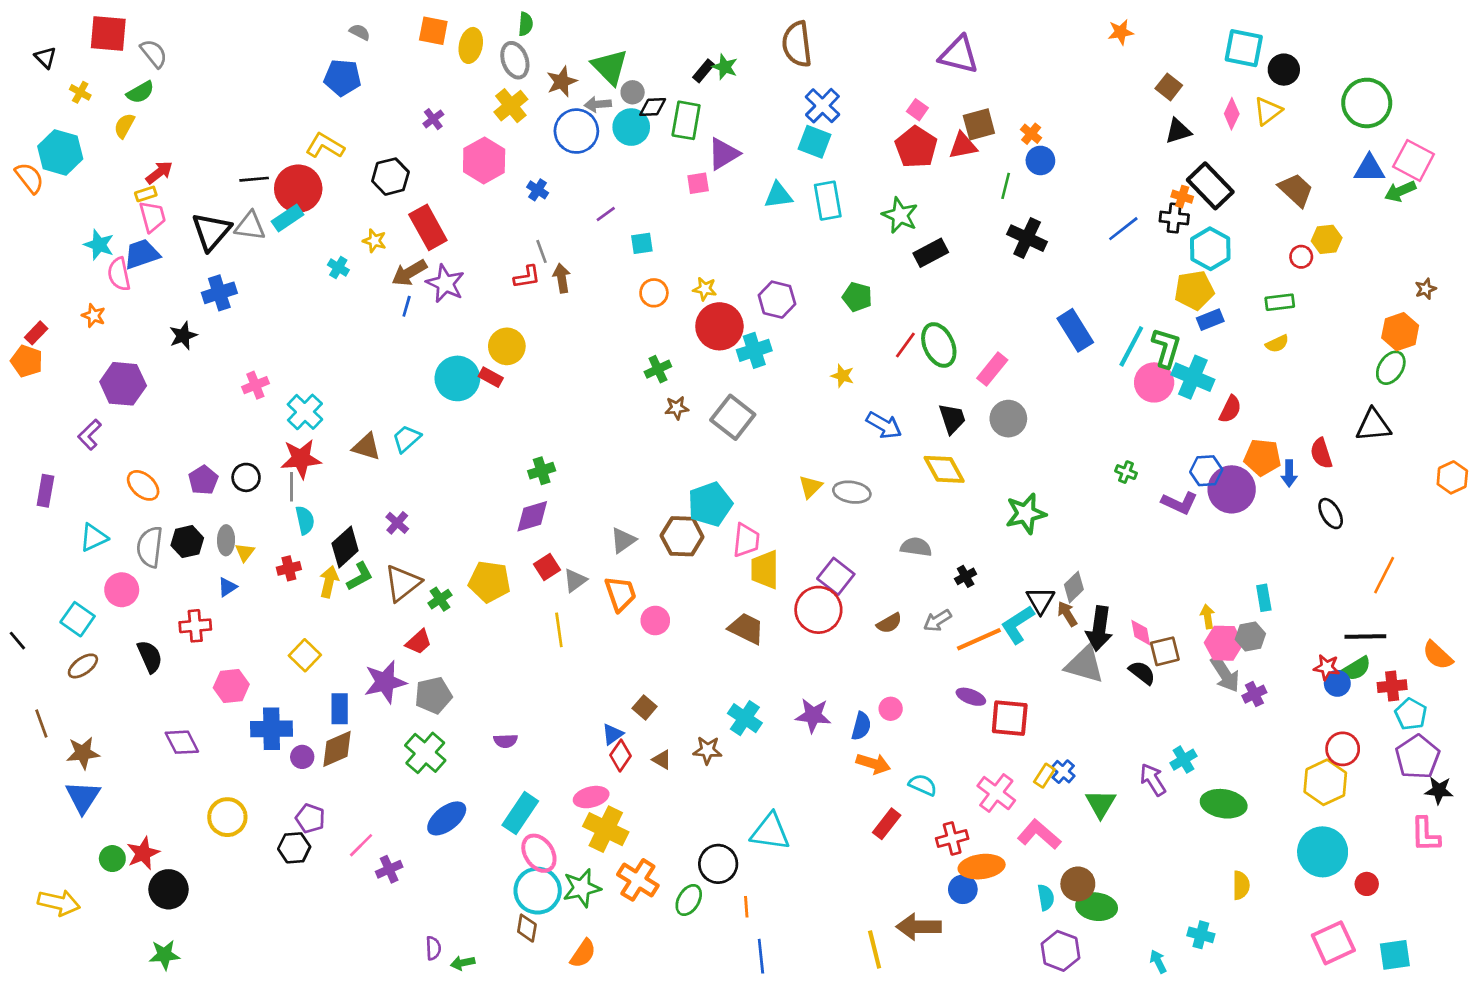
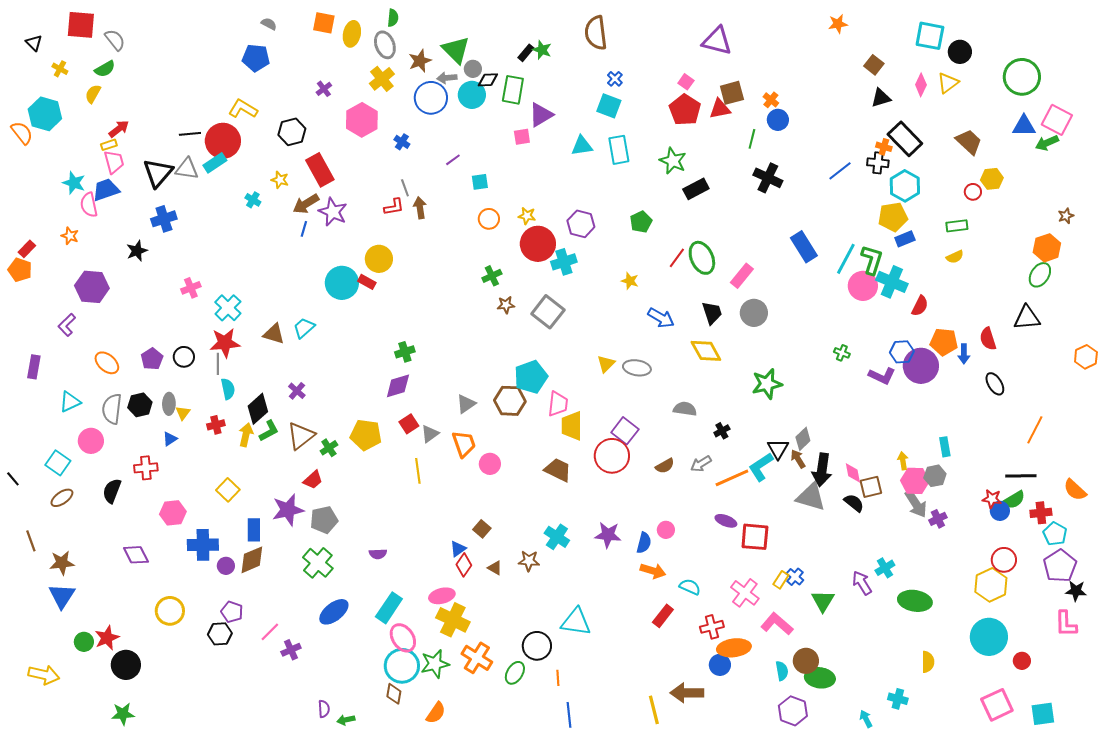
blue cross: (822, 106) -> (615, 79), size x0.6
green pentagon: (857, 297) -> (641, 222), turned 30
black semicircle: (150, 657) -> (112, 491), turned -135

